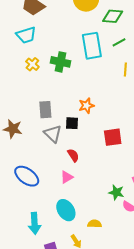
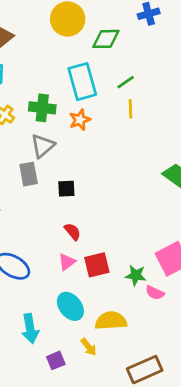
green line: (119, 42) -> (126, 82), moved
orange star: (86, 106) -> (80, 120), moved
gray triangle: (53, 134) -> (43, 146), moved, turned 42
red square: (113, 137) -> (97, 265), moved
yellow semicircle: (95, 224) -> (111, 321), size x1.6

